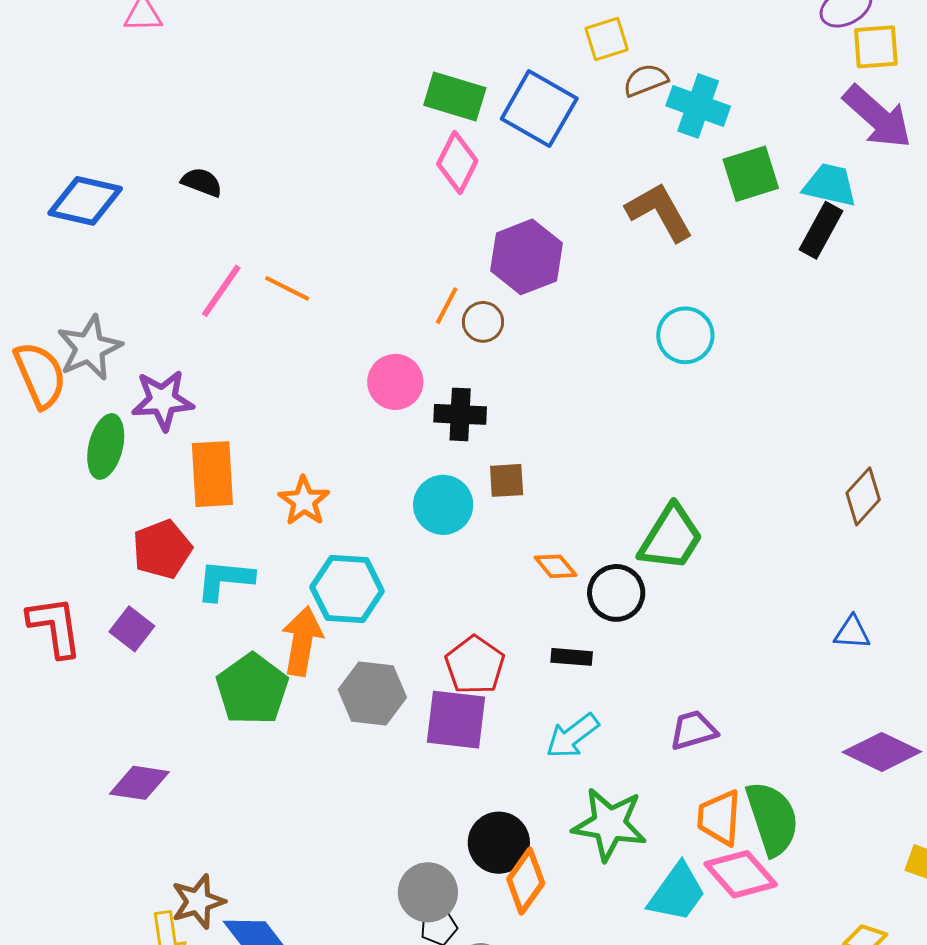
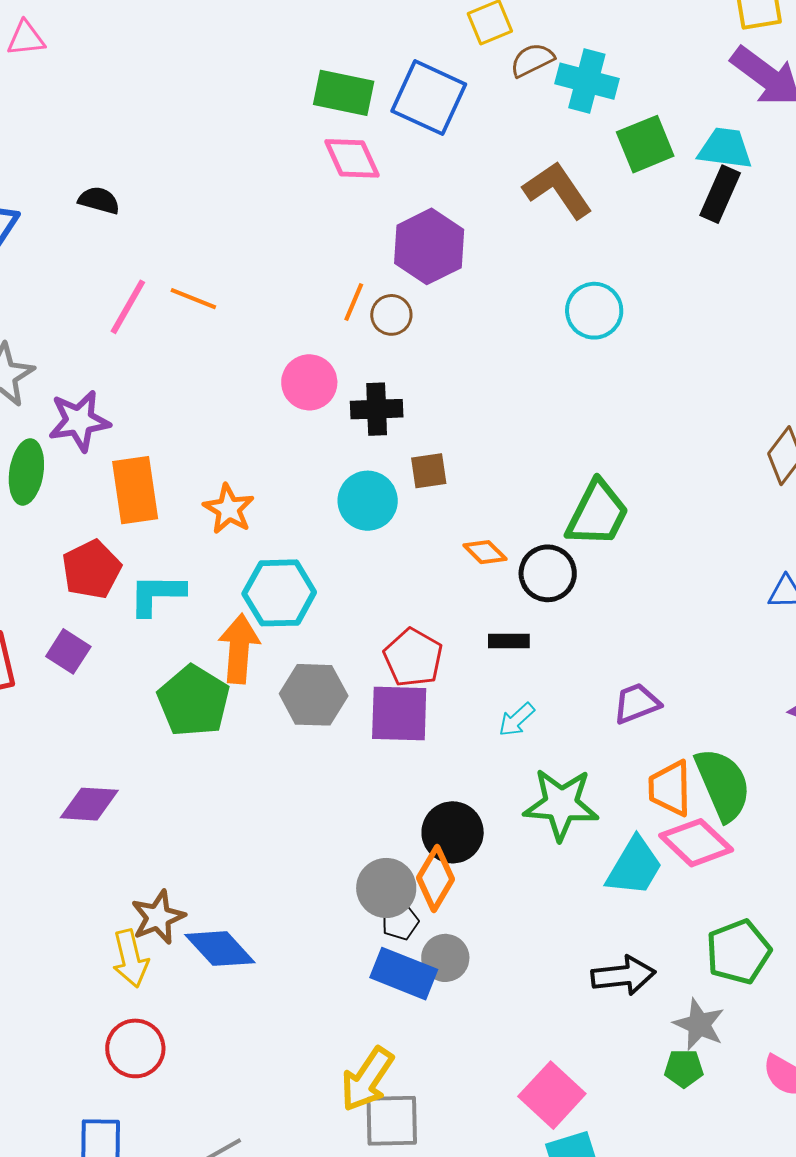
pink diamond: (457, 162) -> (352, 158), turned -46
cyan arrow: (572, 736) -> (517, 720), size x0.7
orange diamond: (526, 881) -> (435, 879), moved

